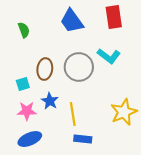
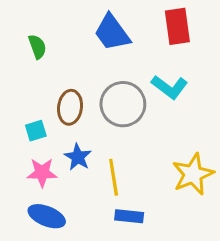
blue ellipse: (30, 139) -> (47, 216), turned 45

